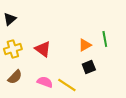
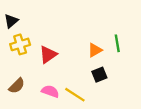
yellow cross: (13, 49) -> (20, 44), moved
red triangle: (43, 49) -> (48, 54), turned 48

